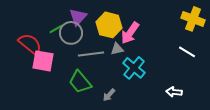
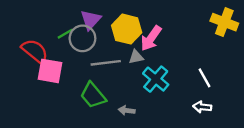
white line: (187, 52) -> (205, 78), moved, turned 30
gray arrow: (109, 95) -> (127, 110), turned 56

